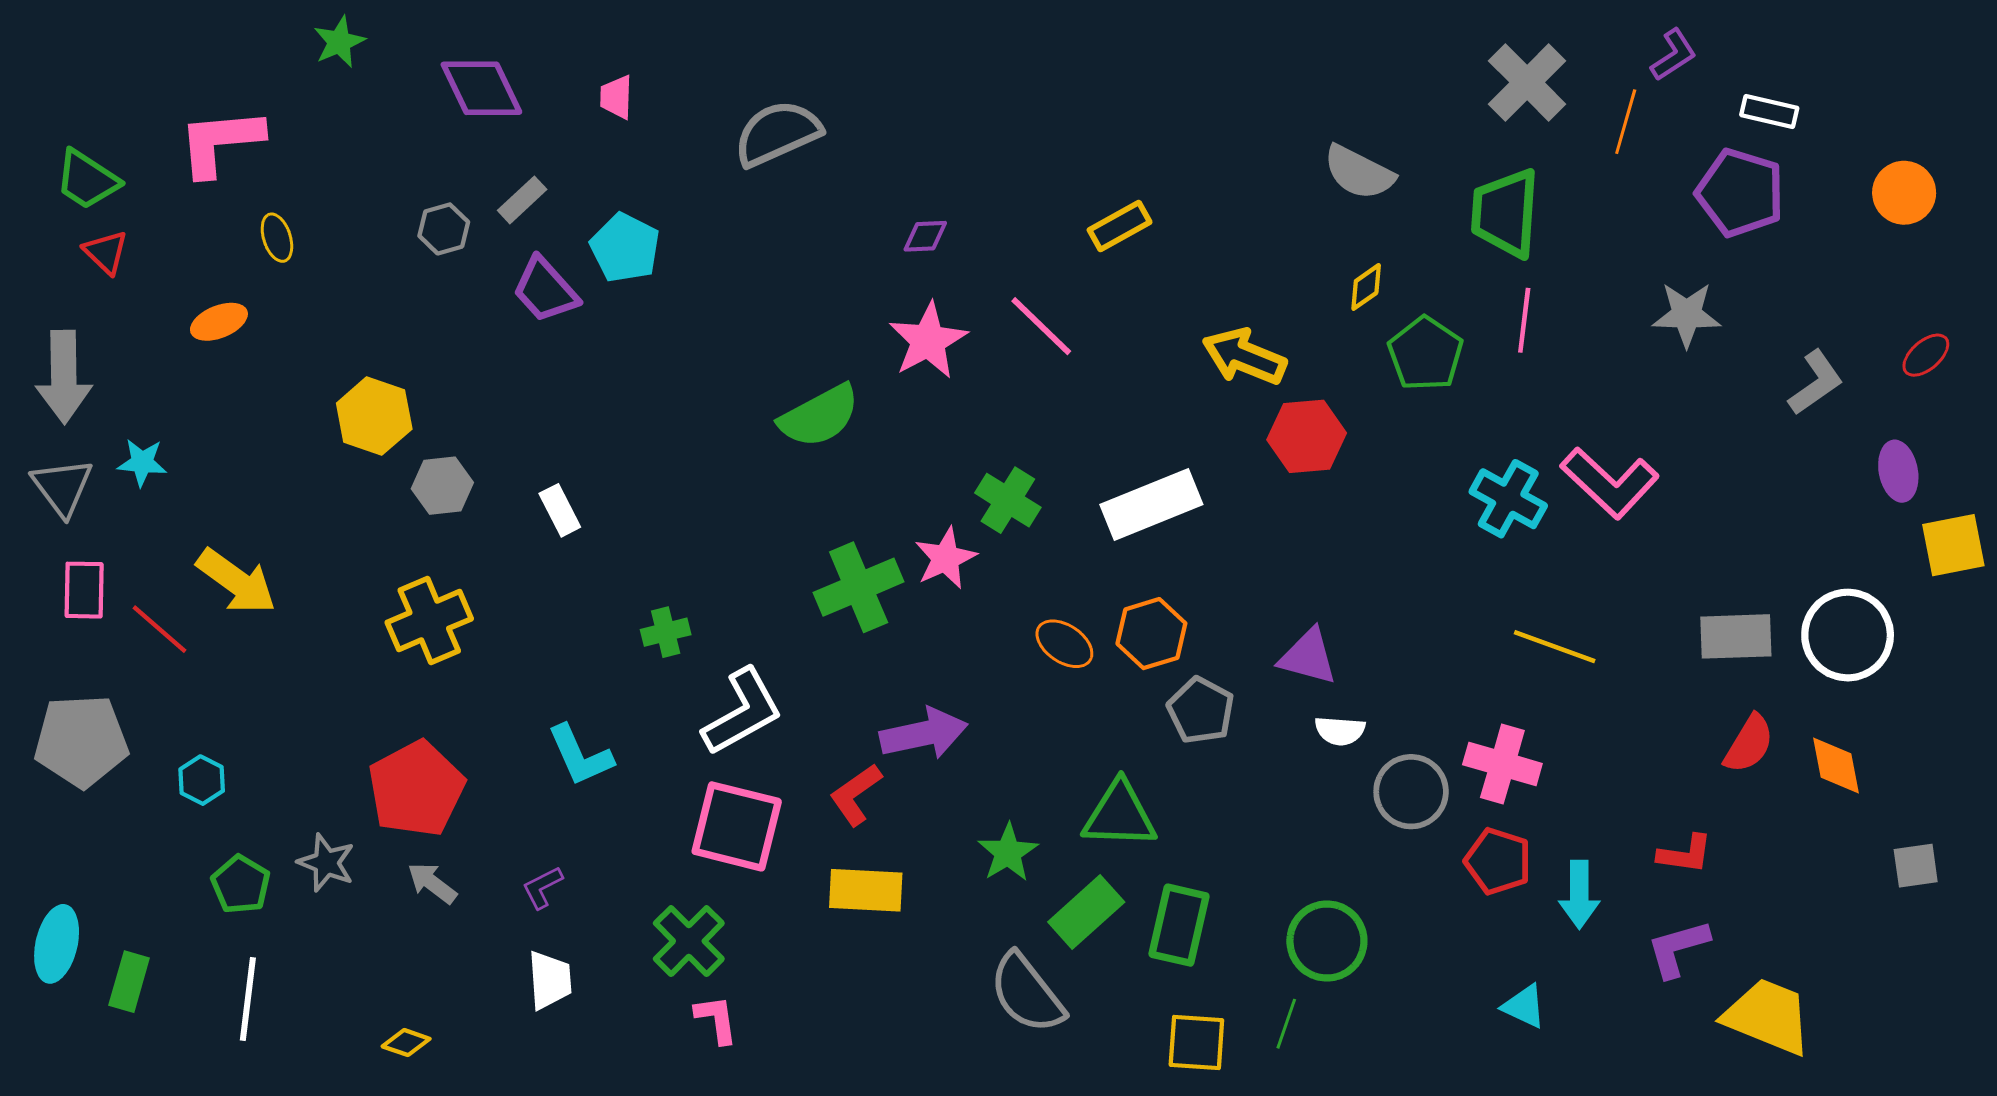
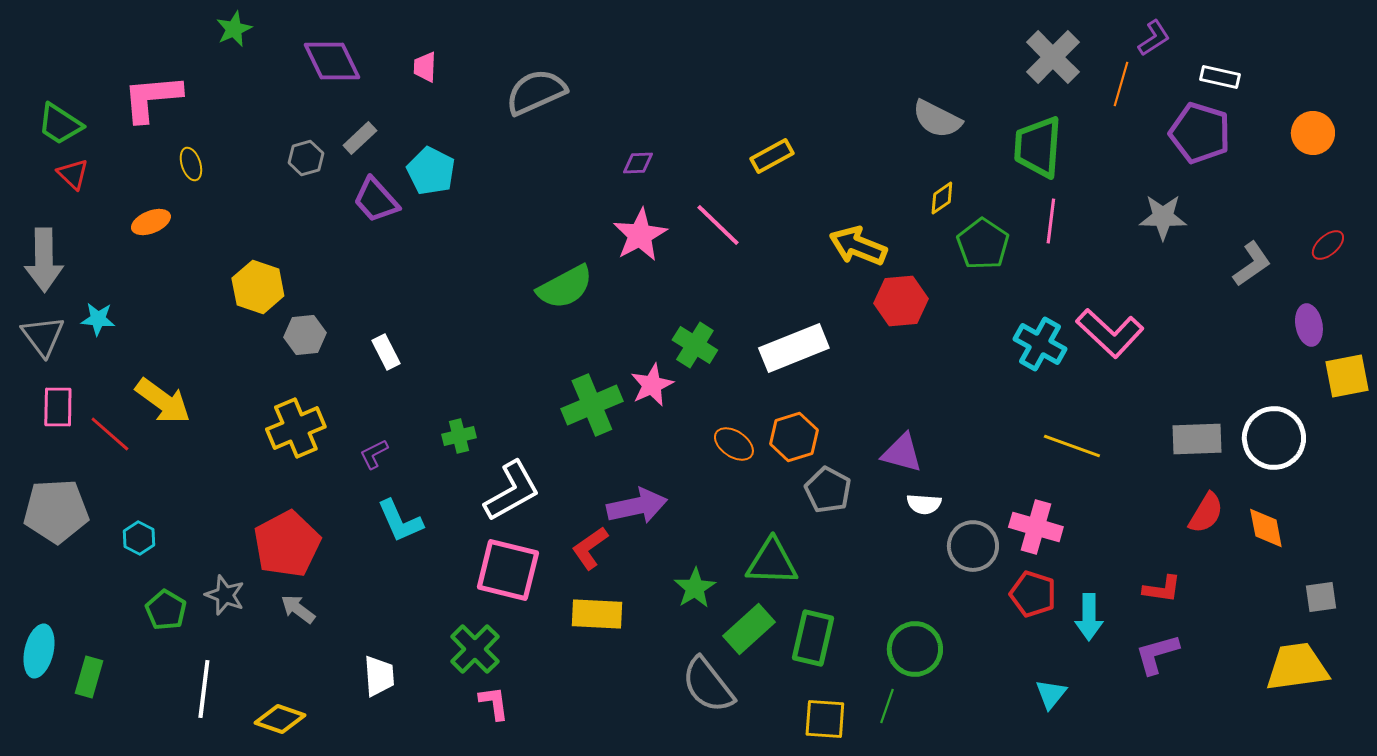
purple L-shape: (542, 887) -> (374, 454), moved
white line: (248, 999) -> (204, 689), moved
cyan triangle: (1524, 1006) -> (1051, 694), turned 44
yellow trapezoid: (1768, 1016) -> (1297, 667), moved, turned -30
yellow diamond: (406, 1043) -> (280, 719), size x1.5

